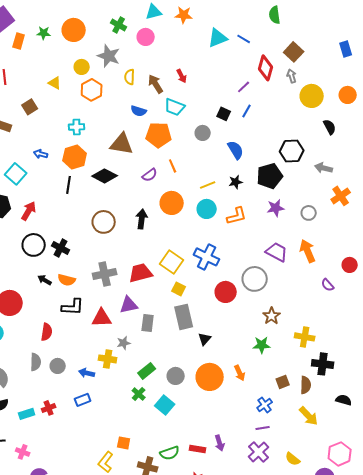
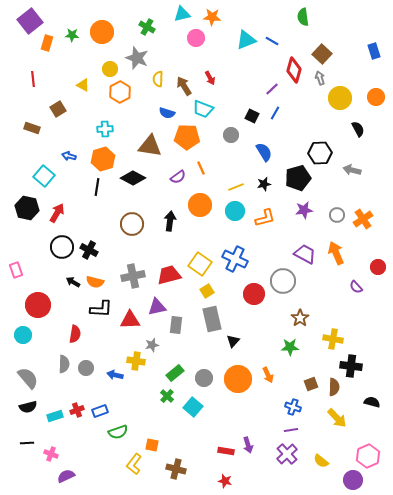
pink circle: (146, 37) -> (196, 38), moved
orange cross: (341, 196) -> (363, 219), moved
yellow square: (179, 289) -> (207, 291), turned 32
blue rectangle: (83, 400) -> (100, 411), moved
blue cross: (265, 405) -> (293, 407), turned -35
green semicircle: (170, 453) -> (118, 432), moved

